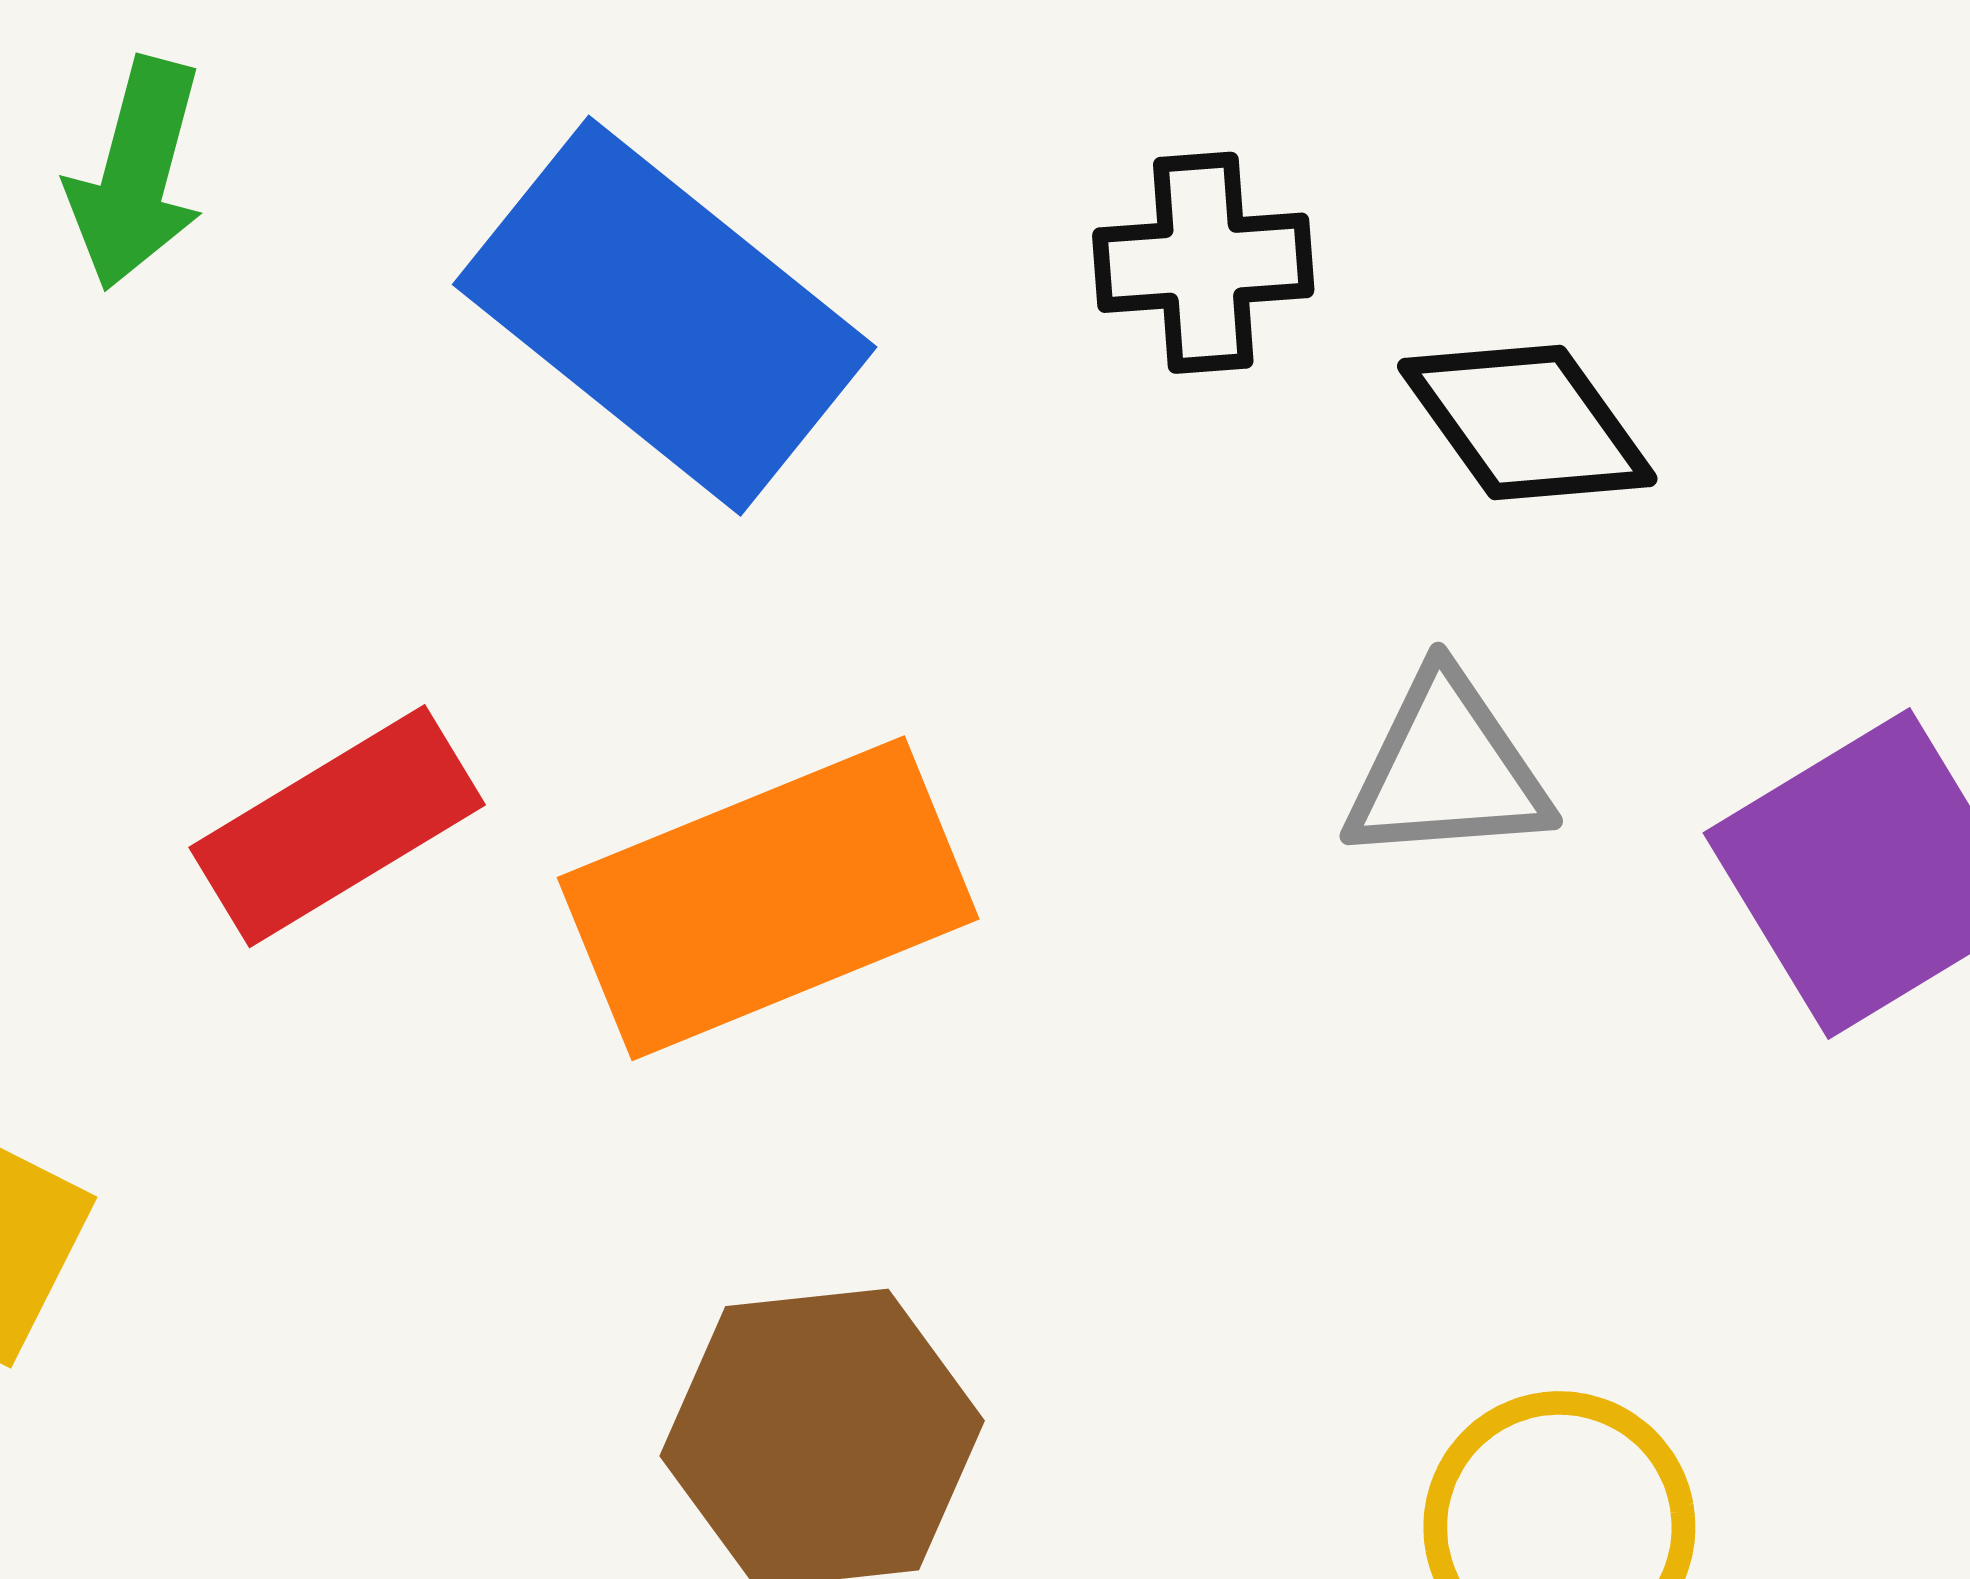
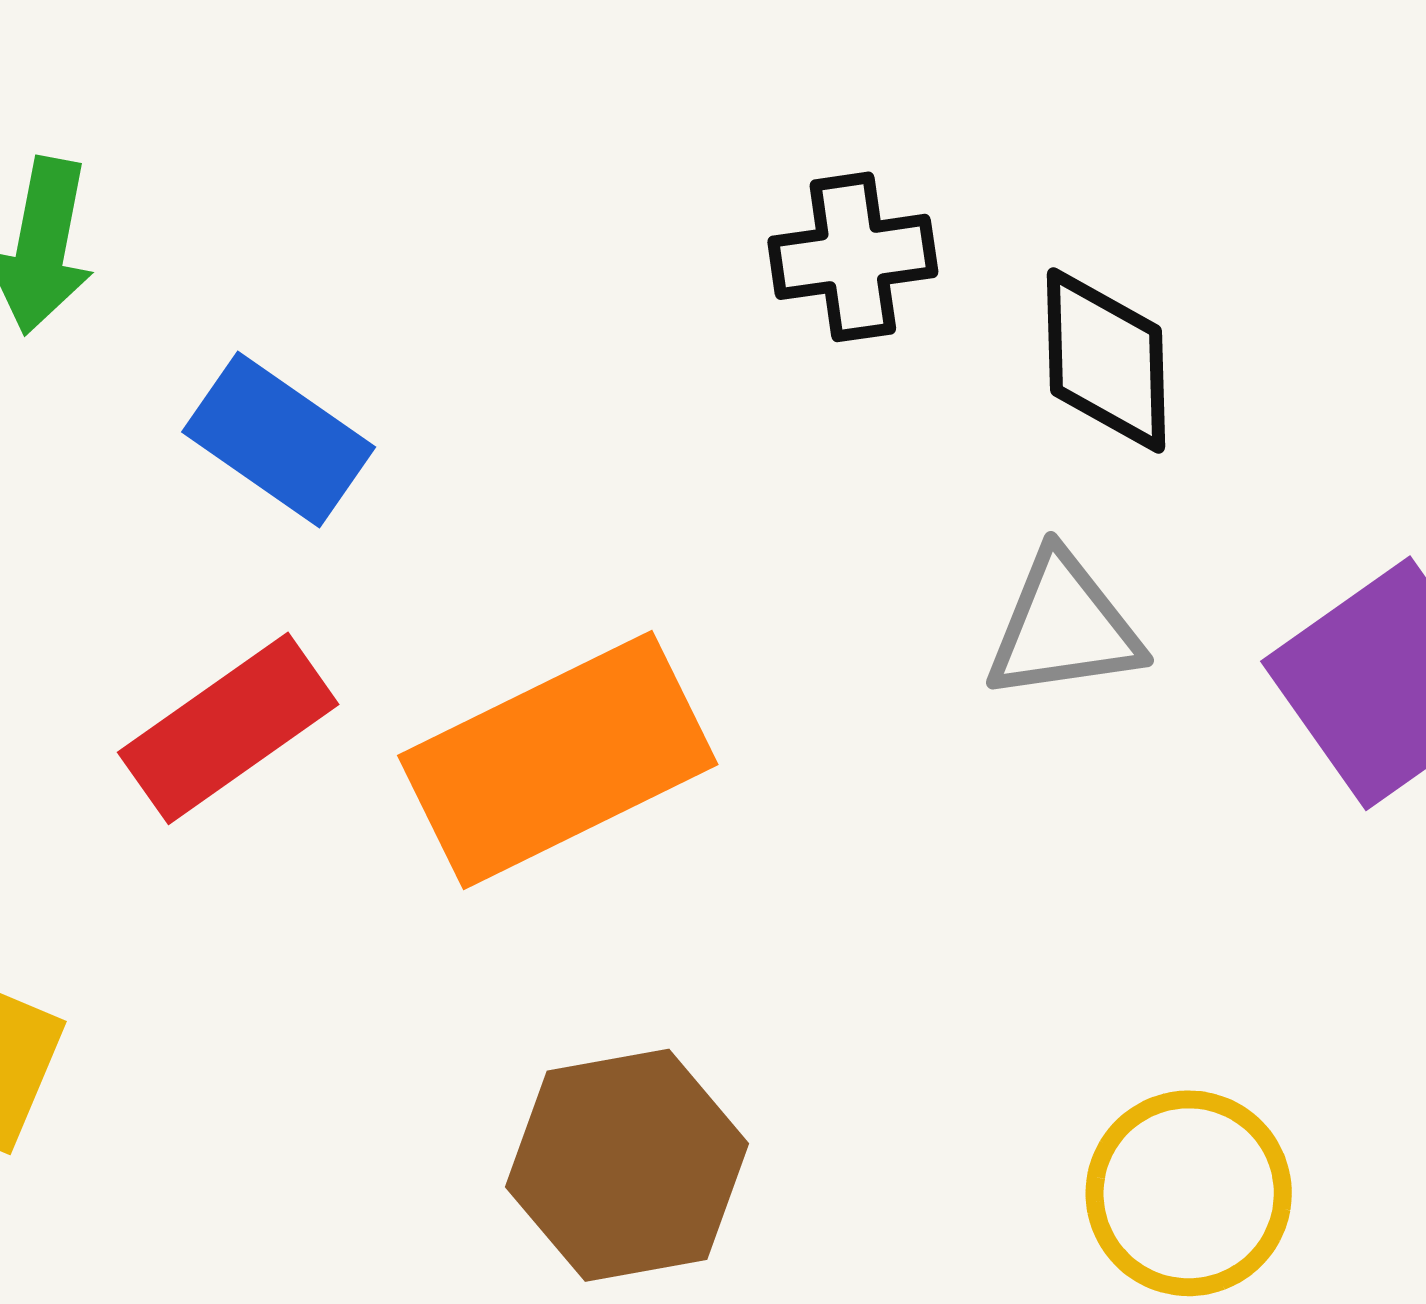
blue rectangle: (665, 316) -> (279, 440), moved, size x0.6
black diamond: (1527, 422) -> (1106, 360), turned 38

